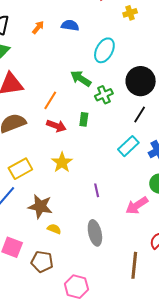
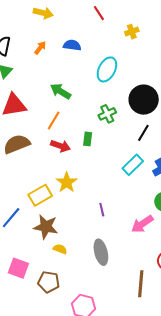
green arrow: (81, 78) -> (61, 91), moved
yellow rectangle: (20, 169) -> (40, 195), moved

